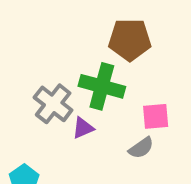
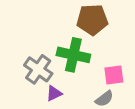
purple triangle: (83, 128) -> (54, 93), moved

